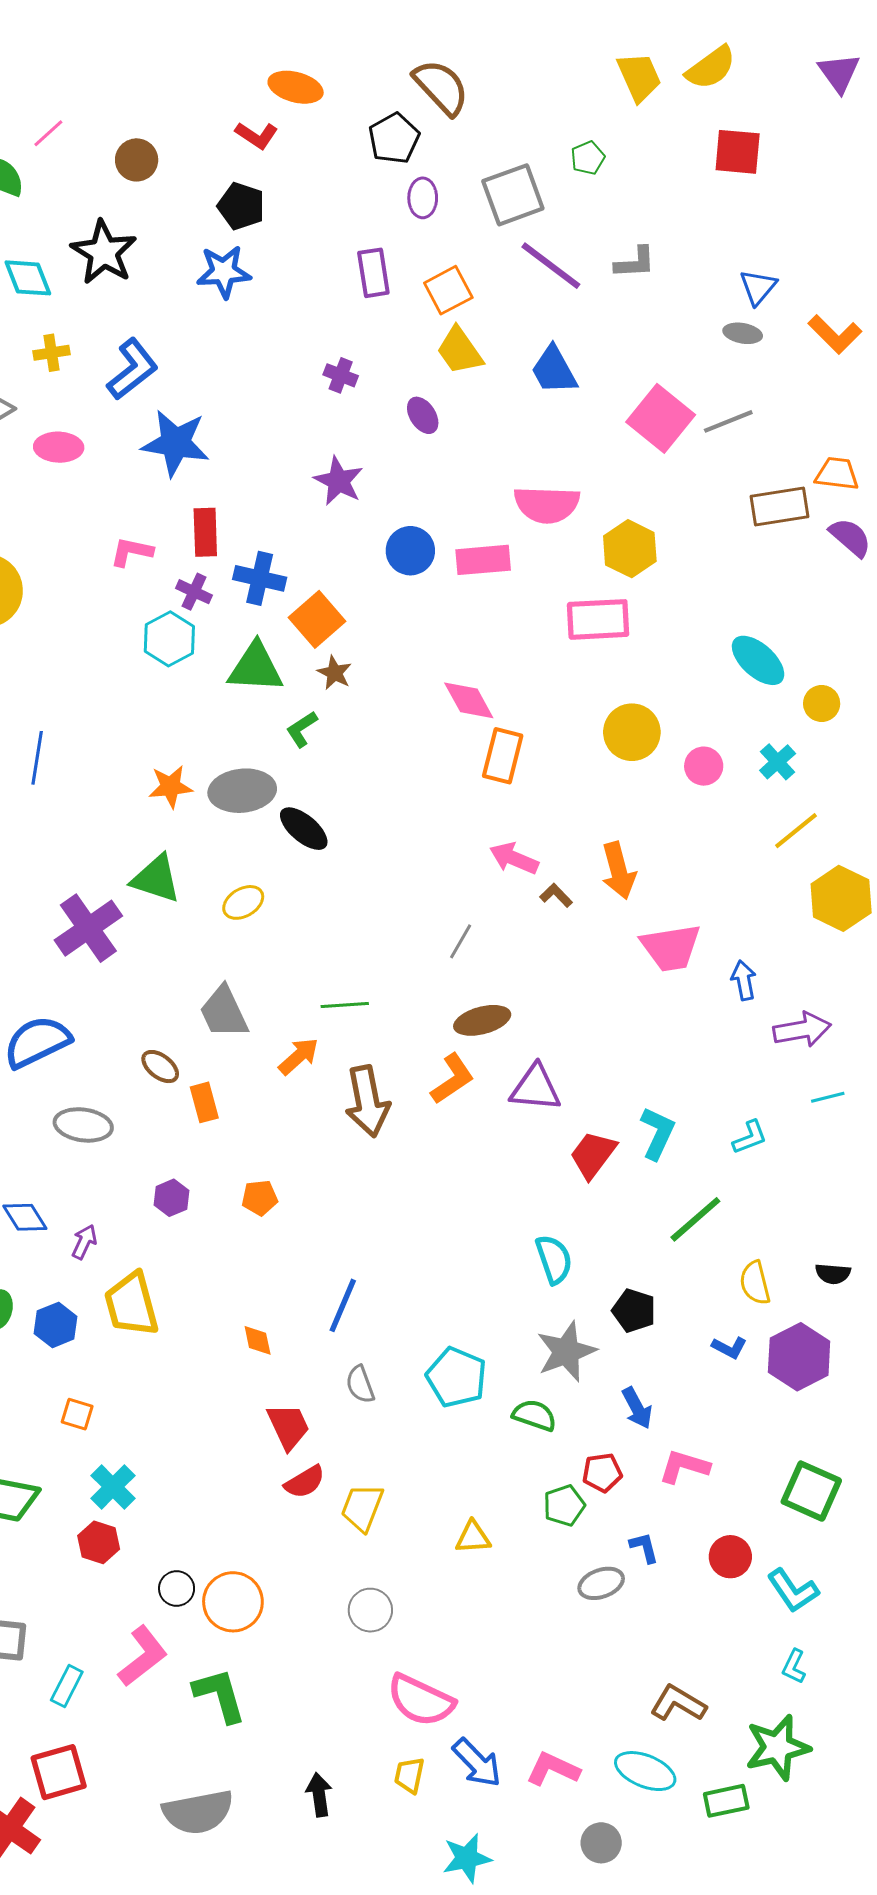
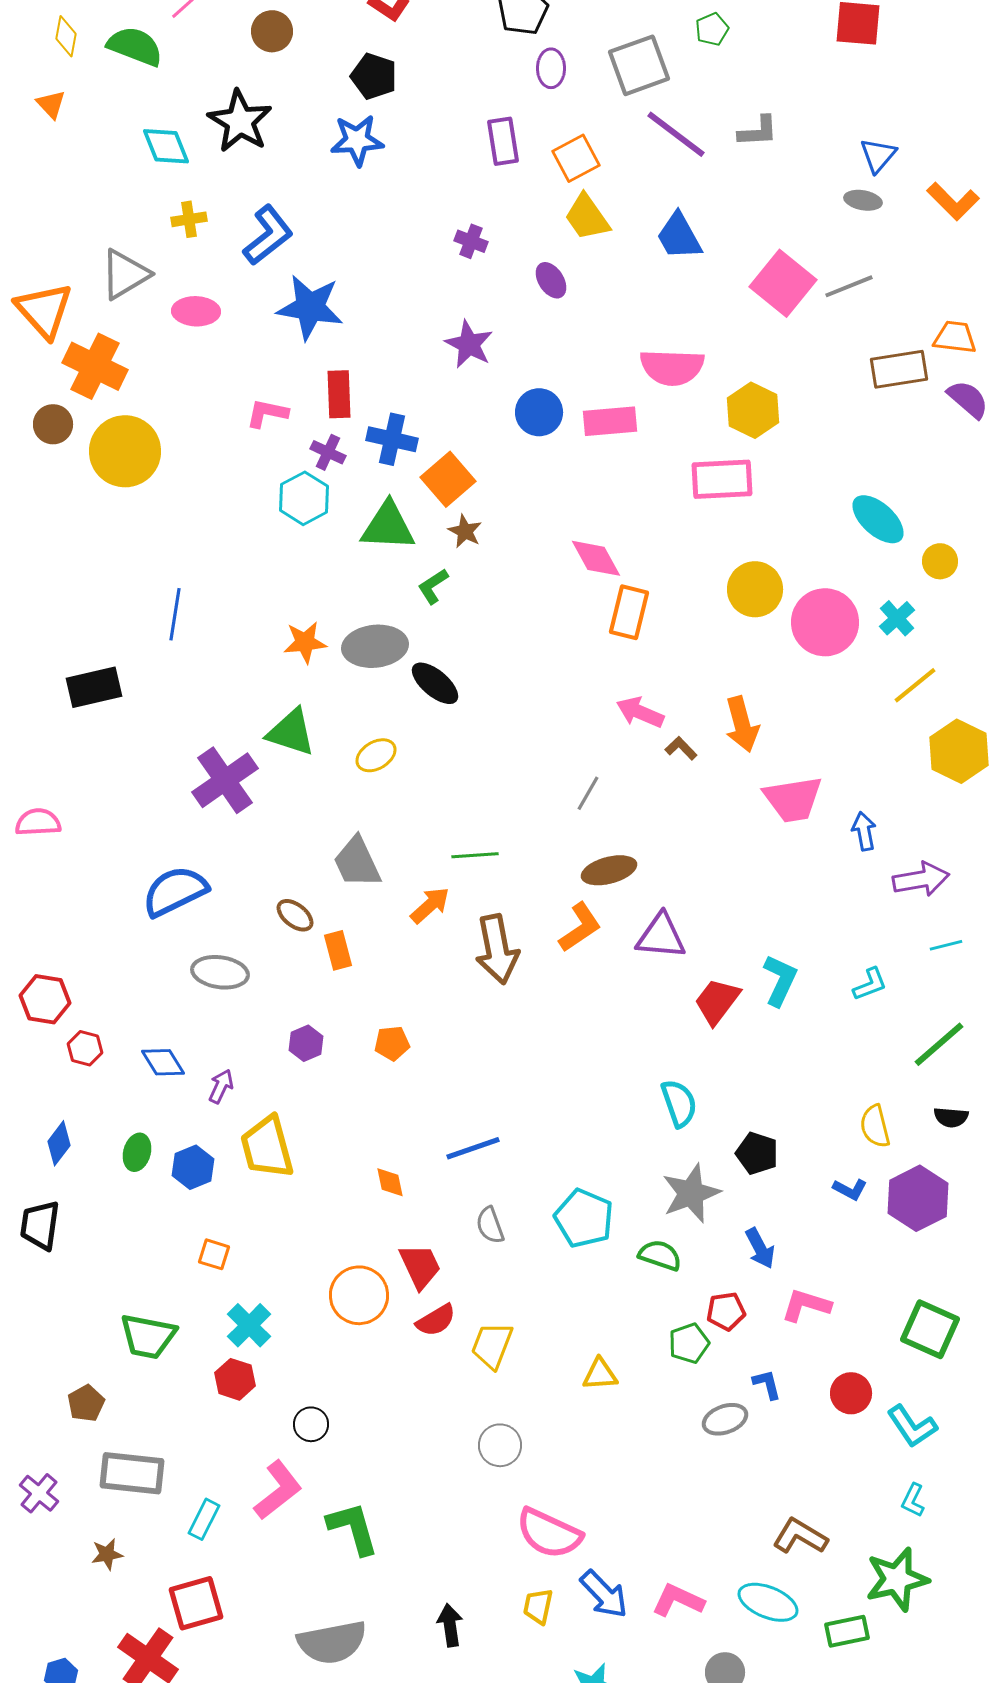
pink circle: (704, 766) -> (825, 622), size x1.8
green line: (695, 1219) -> (939, 1044), moved
blue line: (343, 1305) -> (473, 1148), turned 48
orange circle: (233, 1602) -> (359, 1295), moved

